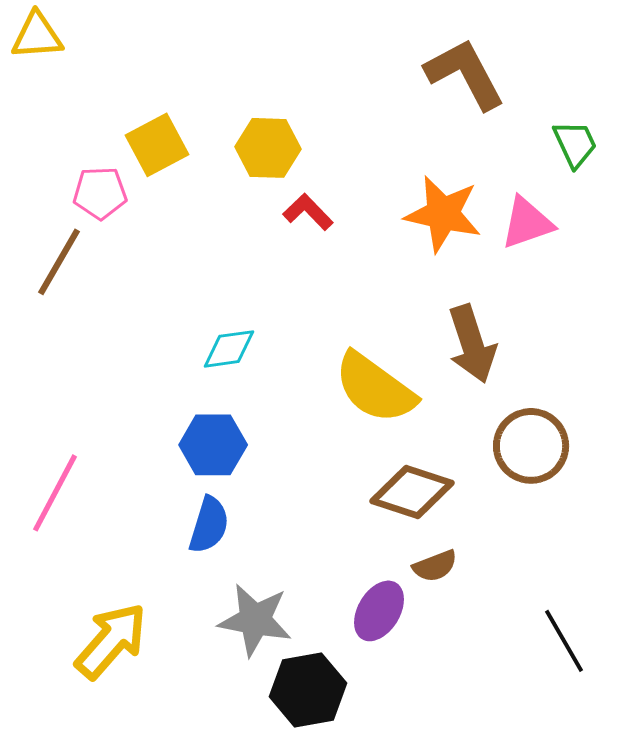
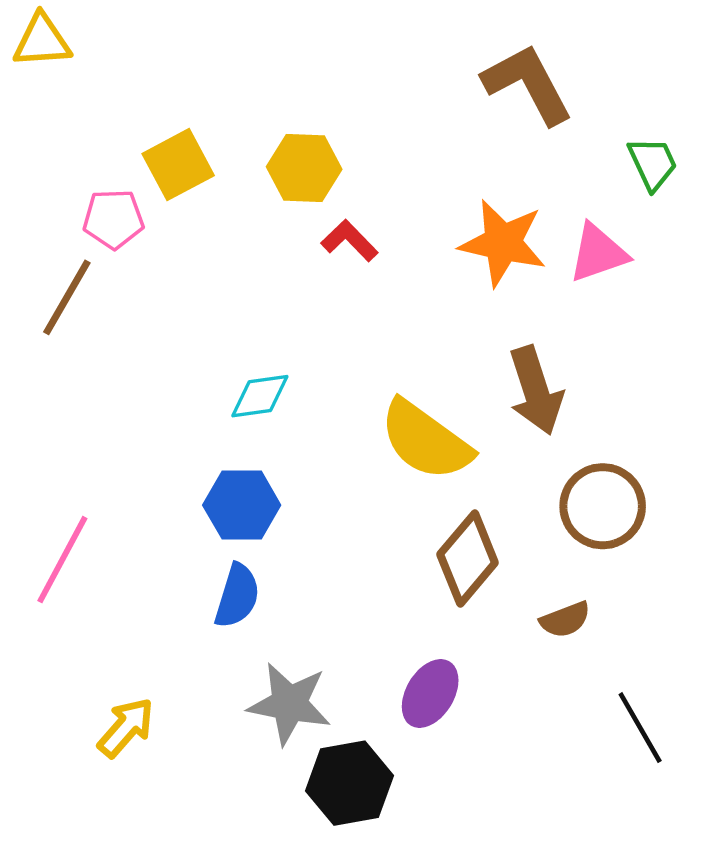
brown diamond: (412, 492) -> (468, 558), turned -68
brown semicircle: (435, 566) -> (565, 620), moved
yellow arrow: (111, 641) -> (126, 728), size x0.7

